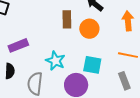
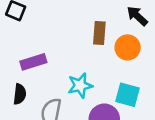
cyan star: (55, 61) -> (80, 86), turned 30

